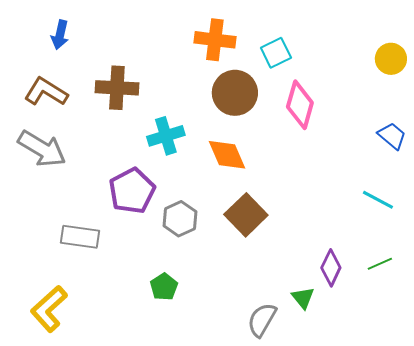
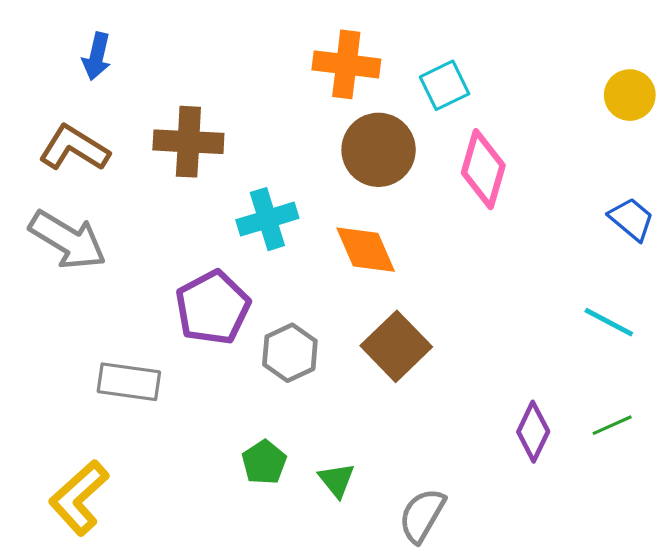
green triangle: (303, 298) -> (337, 480), moved

